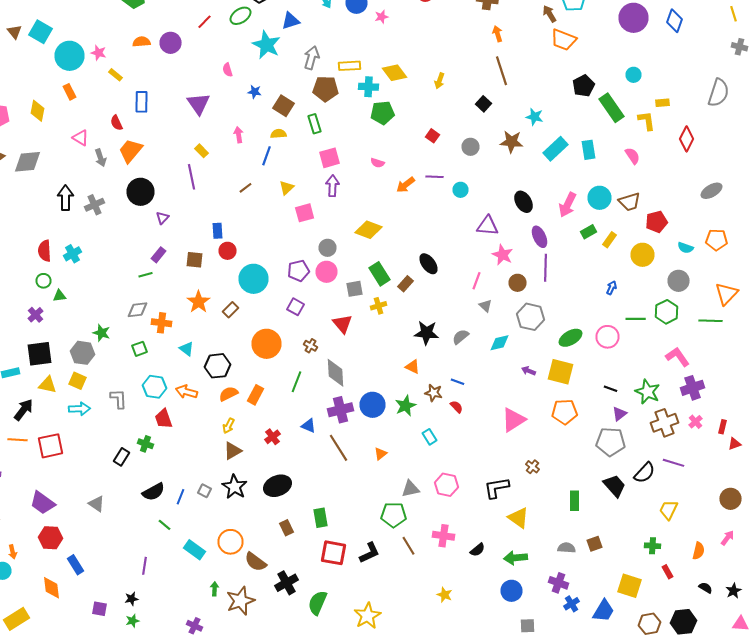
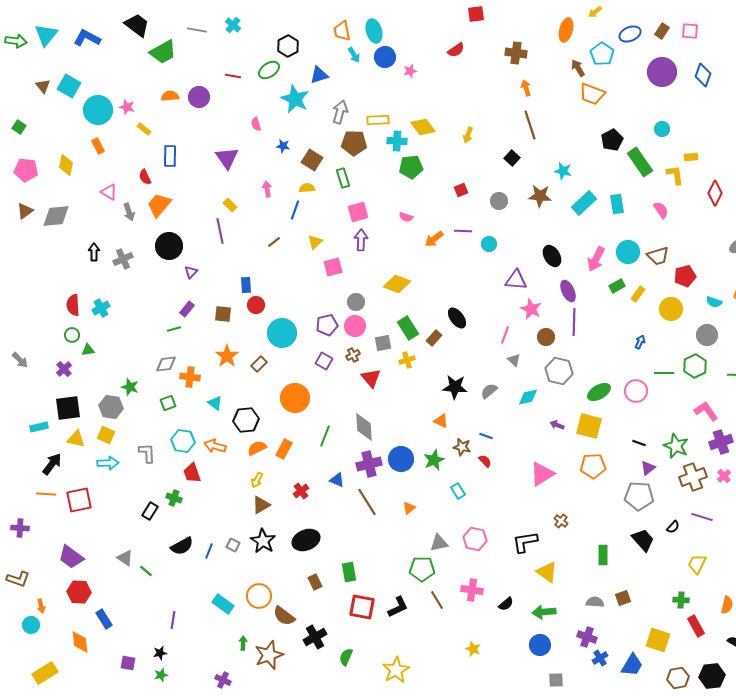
red line: (204, 22) -> (233, 76), turned 56
red square: (432, 136) -> (461, 190), turned 32
black arrow: (66, 198) -> (94, 252), size x0.7
brown cross: (310, 346) -> (353, 355), moved, turned 32
black semicircle: (644, 473) -> (673, 527), size x0.6
green line: (164, 525) -> (146, 571), moved
red rectangle: (668, 572) -> (696, 626), size x1.5
green semicircle: (318, 603) -> (346, 657), size x0.7

